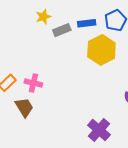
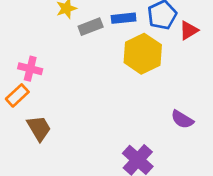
pink cross: (33, 83) -> (30, 69), moved

